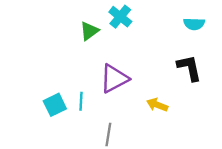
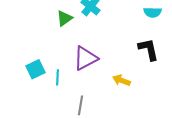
cyan square: (55, 105) -> (35, 69), moved

